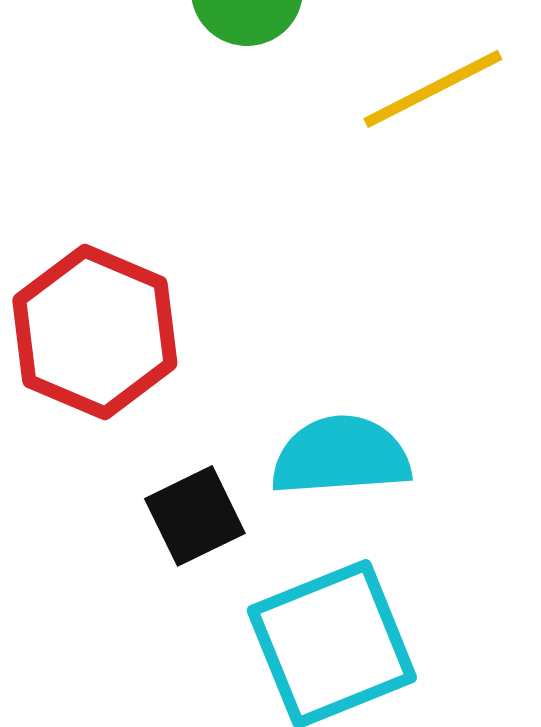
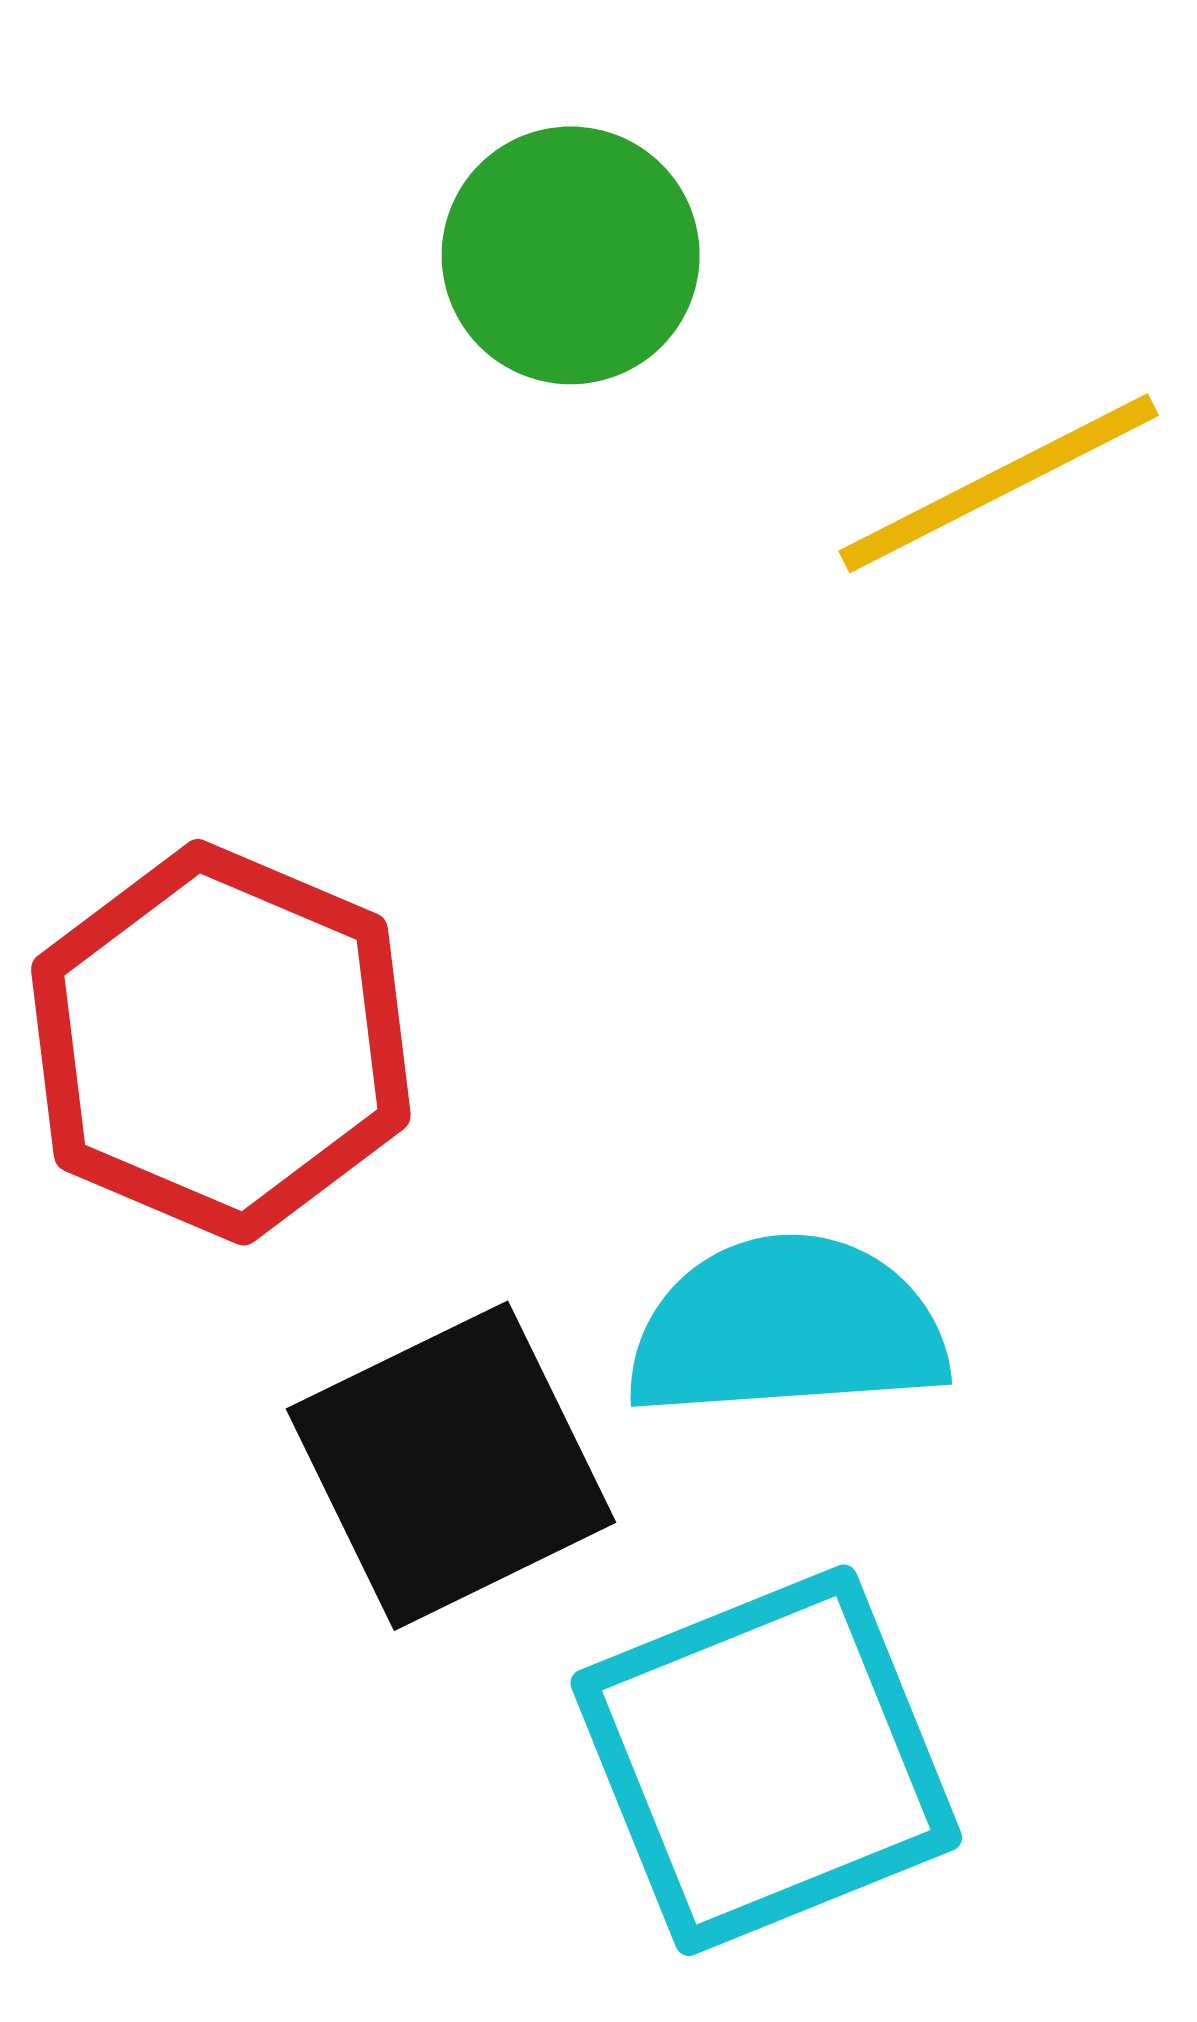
black square: (195, 516) -> (451, 1466), size x1.4

